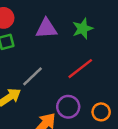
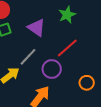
purple triangle: (46, 28) -> (36, 28), moved, turned 42
purple circle: (68, 107) -> (52, 69), moved

